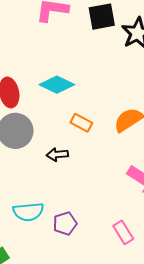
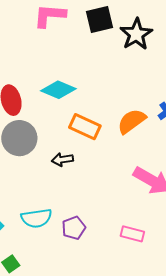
orange rectangle: (81, 123) -> (85, 127), size x1.4
pink rectangle: (123, 232) -> (132, 234), turned -40

